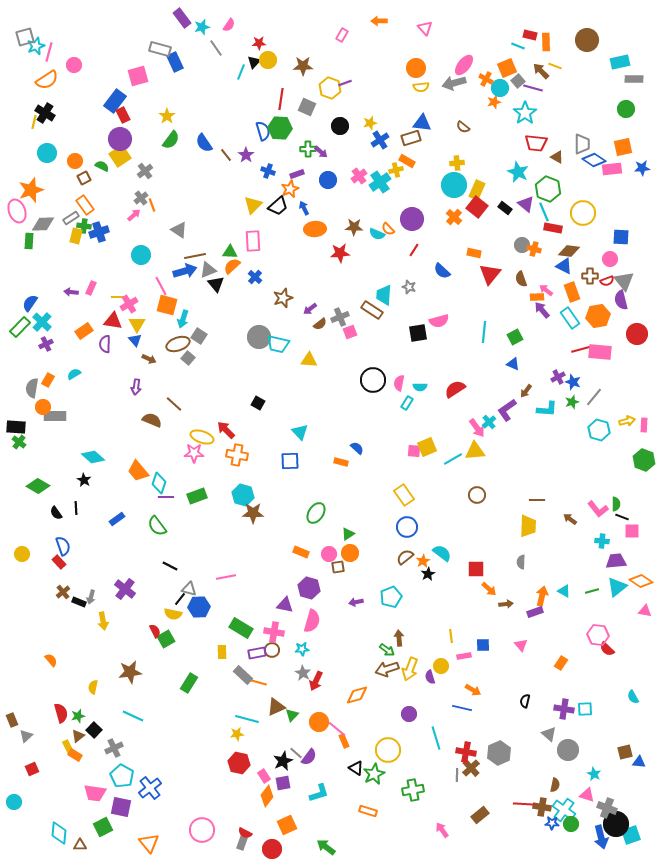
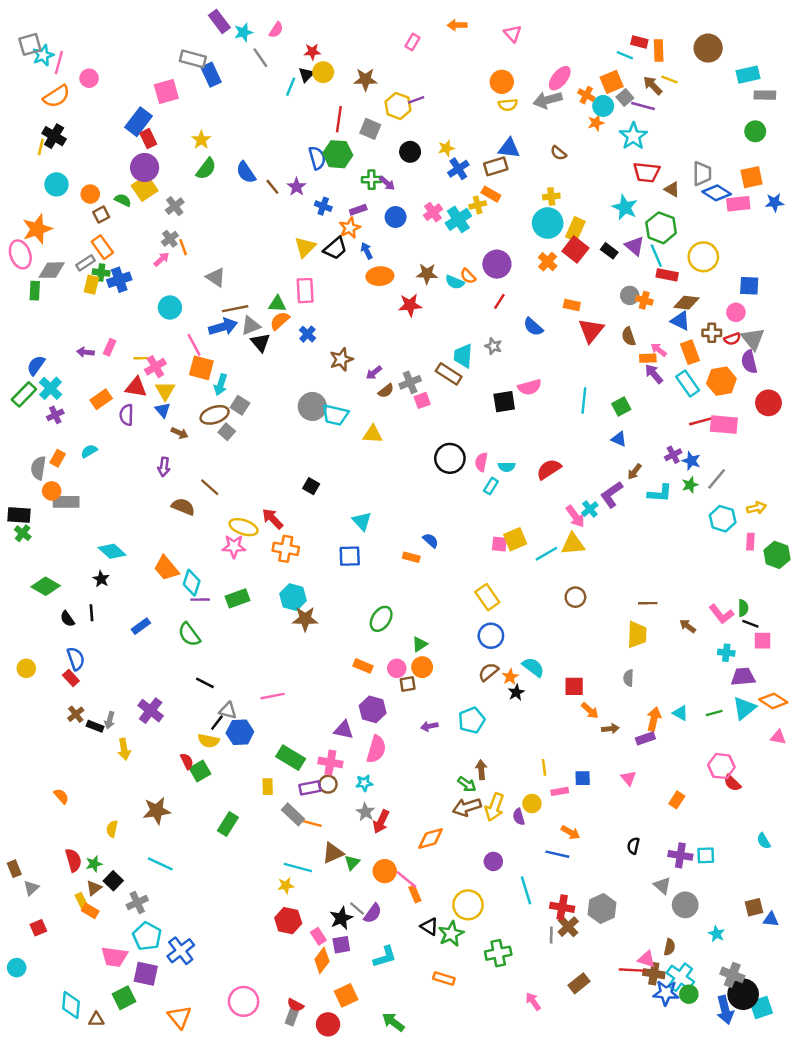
pink rectangle: (644, 425) -> (750, 542), moved
pink triangle: (587, 795) -> (647, 959), moved
blue star: (552, 823) -> (666, 993), size x1.5

